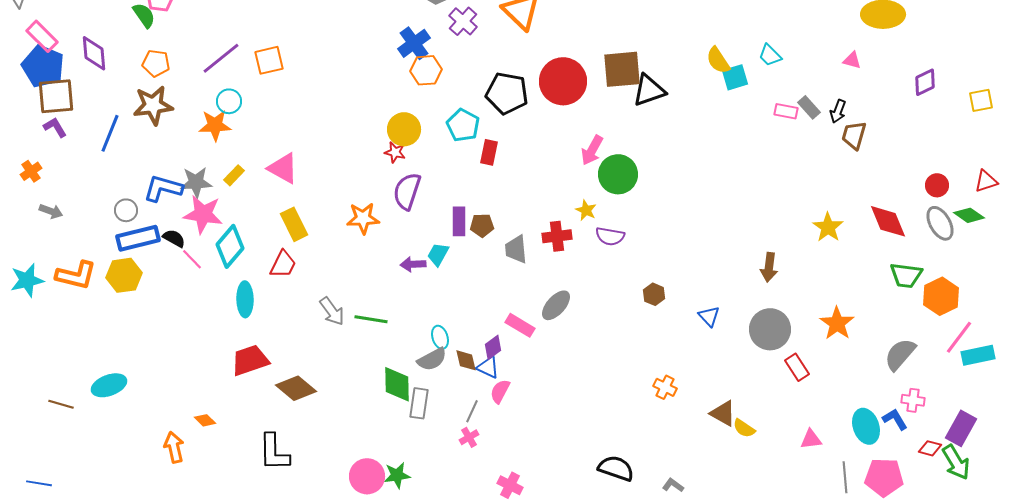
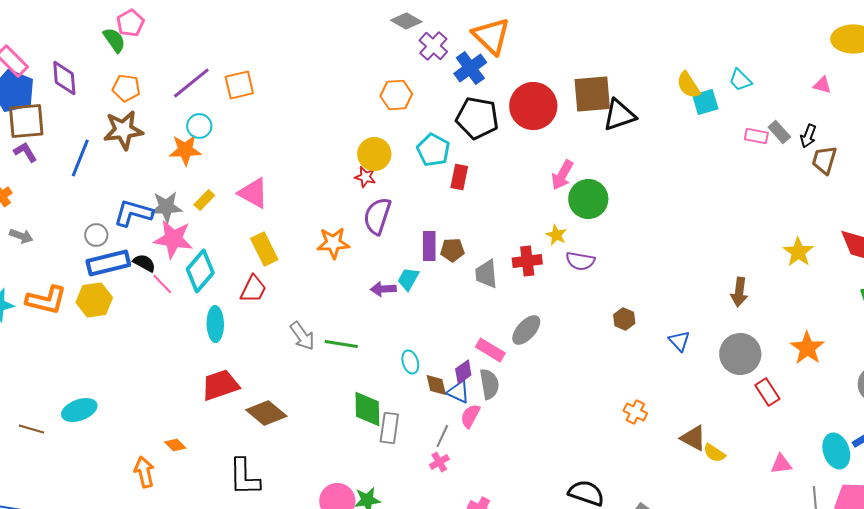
blue cross: (414, 43) -> (470, 68), moved
gray semicircle: (432, 359) -> (489, 384), moved, turned -72

